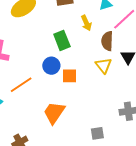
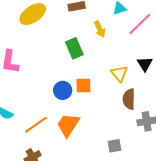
brown semicircle: (107, 41) -> (129, 99), moved
blue circle: (51, 66) -> (63, 90), moved
orange line: (21, 85) -> (36, 125), moved

